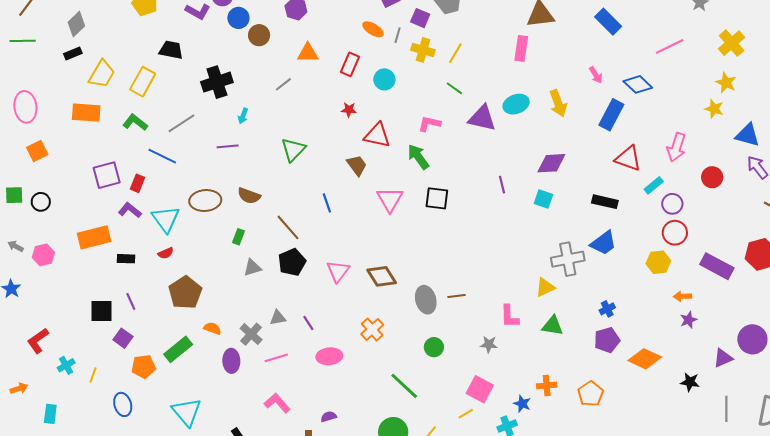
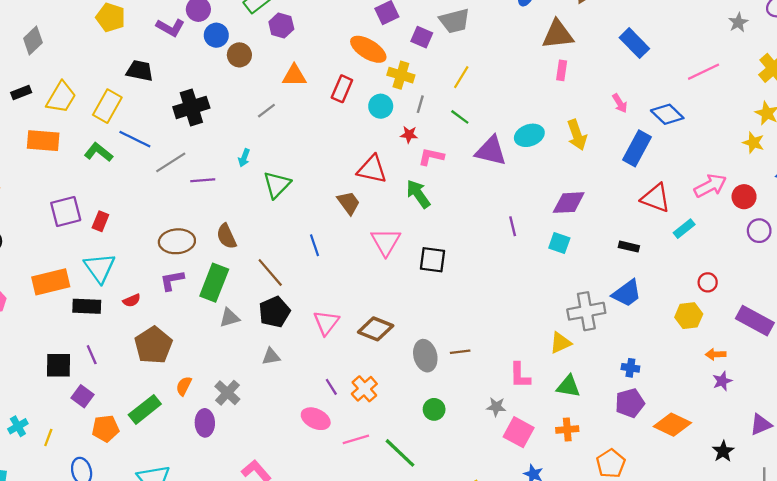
orange ellipse: (373, 29) -> (368, 49), size x1.5
gray line: (398, 35) -> (420, 104), moved
pink rectangle: (521, 48) -> (562, 70), moved, size x0.7
yellow cross: (423, 50) -> (401, 75), moved
black rectangle: (73, 53) -> (21, 92), moved
red star: (349, 110) -> (409, 135), moved
cyan arrow: (243, 116) -> (244, 158), moved
gray line: (181, 123) -> (171, 162), moved
pink arrow: (676, 147) -> (710, 186), turned -136
blue line: (162, 156) -> (135, 139), moved
red circle: (712, 177) -> (744, 197), moved
brown semicircle: (249, 196) -> (226, 236), turned 45
black square: (437, 198) -> (432, 260), moved
black rectangle: (605, 202) -> (629, 247), size x0.7
purple circle: (672, 204) -> (759, 231), moved
purple L-shape: (130, 210) -> (172, 280), moved, turned -50
cyan triangle: (166, 219) -> (100, 268), moved
red circle: (675, 233) -> (708, 282), size x0.7
green rectangle: (239, 237) -> (214, 283), size x2.0
black rectangle: (126, 259) -> (87, 306), size x1.4
brown diamond: (382, 276) -> (376, 329), turned -36
blue cross: (607, 309) -> (630, 368), turned 35
gray triangle: (278, 318) -> (271, 356), moved
purple line: (308, 323) -> (331, 387), moved
orange semicircle: (212, 328) -> (184, 386), turned -84
pink ellipse: (329, 356) -> (316, 419), turned 30
pink line: (276, 358) -> (356, 439), moved
black star: (690, 382) -> (723, 451), turned 30
orange cross: (547, 385) -> (567, 430), moved
pink square: (480, 389) -> (519, 432), moved

